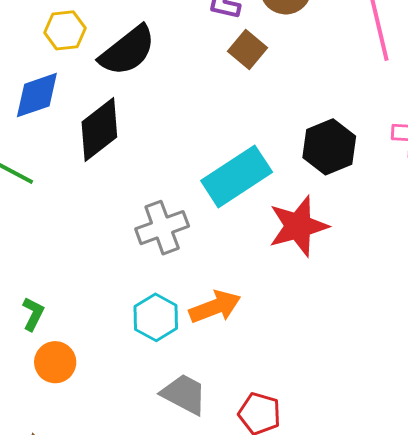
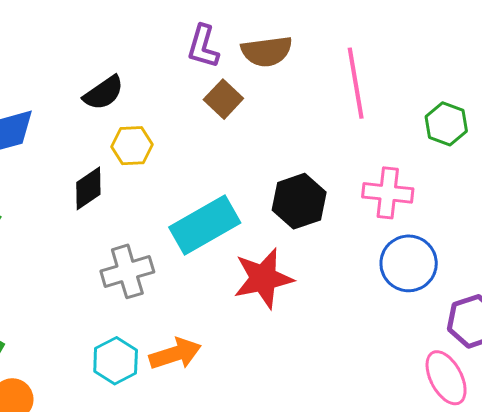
yellow hexagon: (65, 30) -> (132, 146), moved
black semicircle: (127, 51) -> (104, 93), size x0.7
black diamond: (99, 130) -> (88, 188), moved, size x0.7

